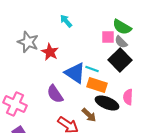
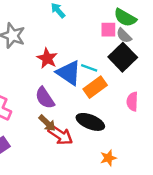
red star: (50, 52) -> (47, 58), moved
orange rectangle: (97, 85) -> (95, 87), turned -54
black ellipse: (107, 103) -> (90, 122), moved
brown arrow: (89, 115) -> (47, 123), moved

